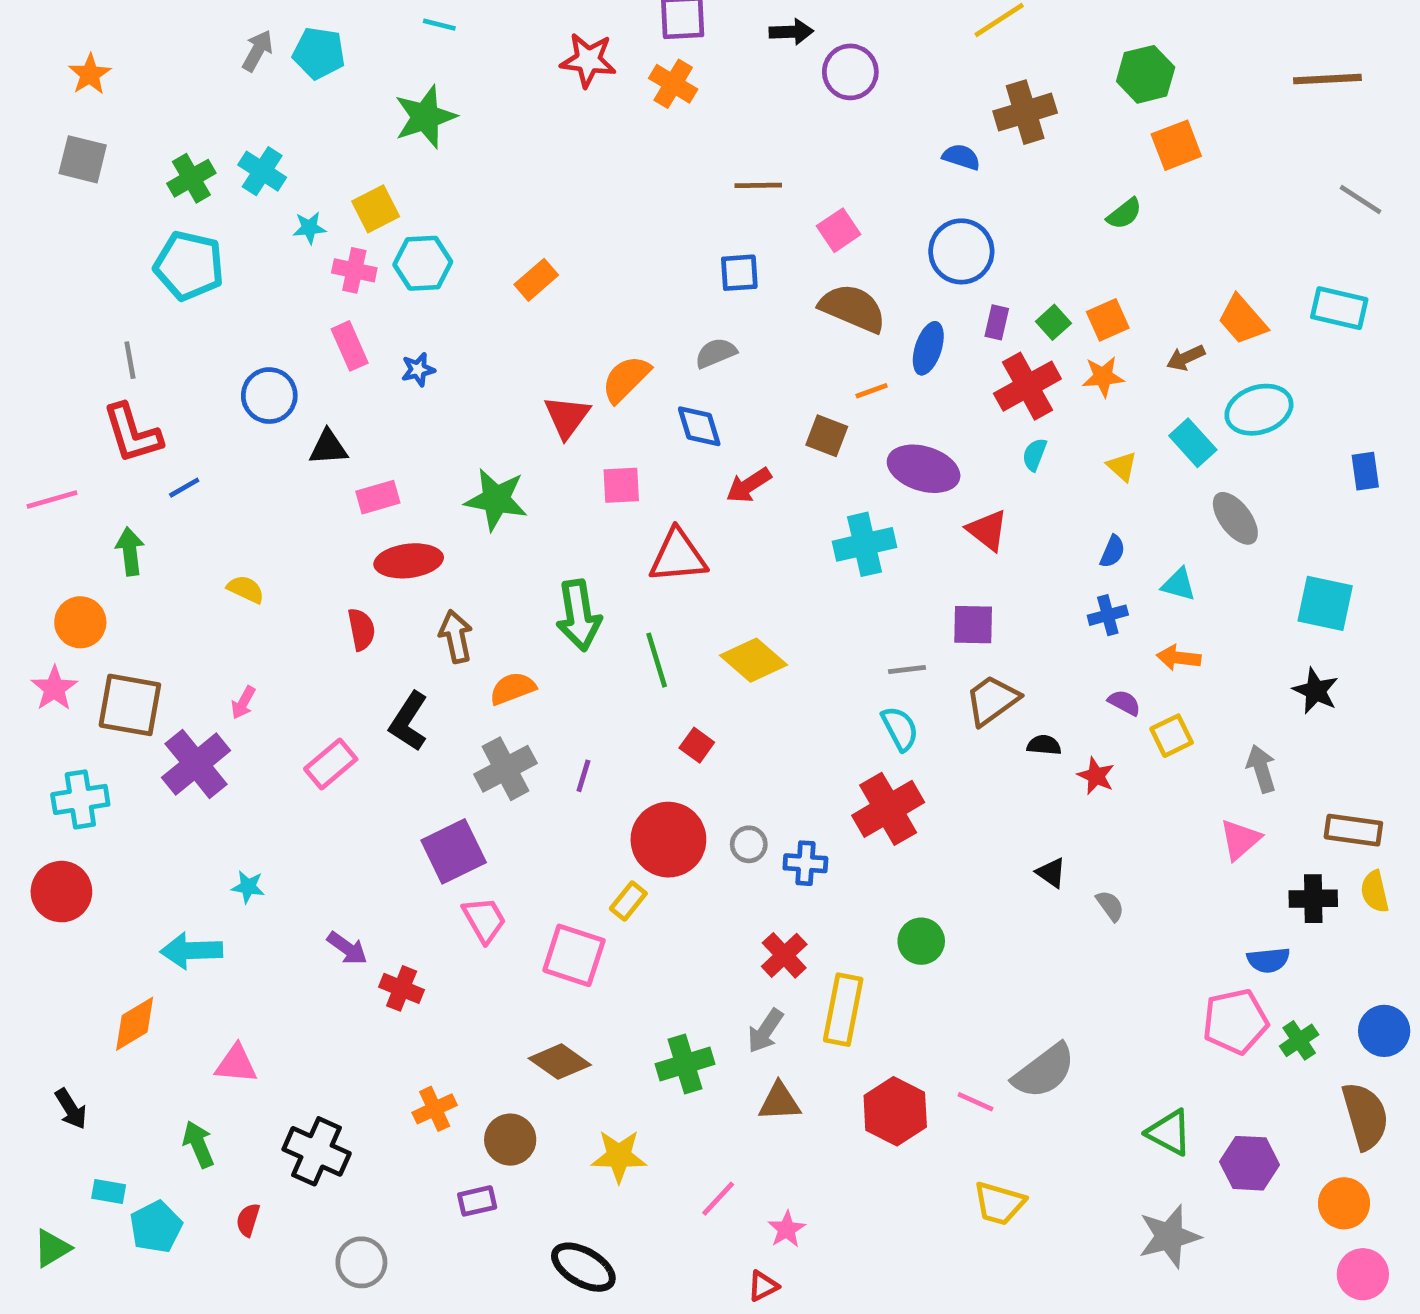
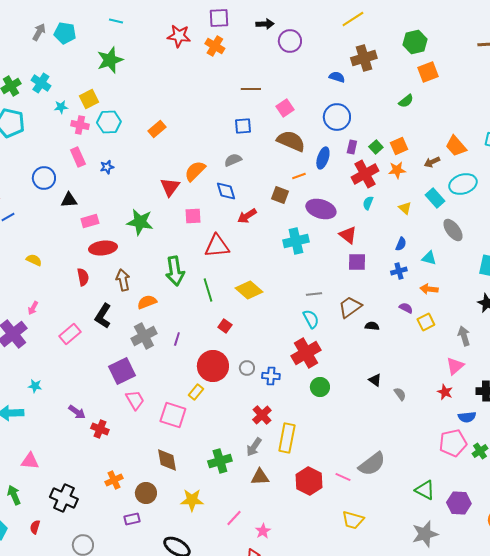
purple square: (973, 625) -> (357, 262), moved
red star: (1096, 776) -> (445, 392), moved
green circle: (921, 941) -> (320, 387), moved
brown diamond: (560, 1062) -> (167, 460), turned 45

